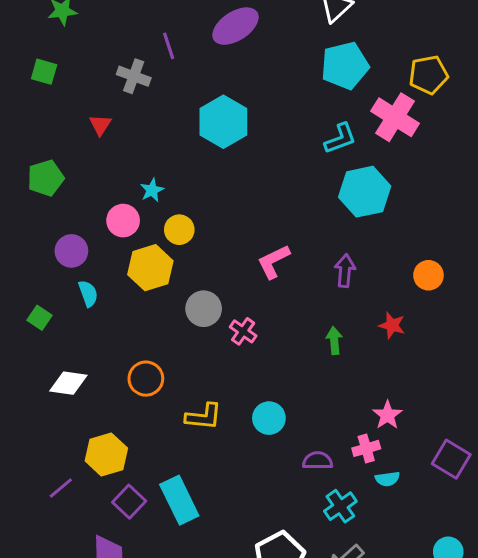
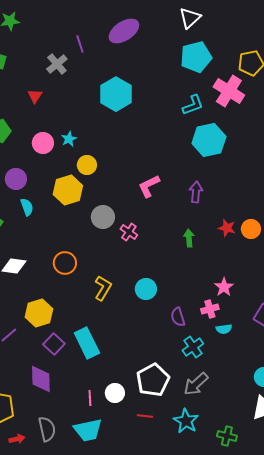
gray cross: (134, 76) -> (57, 64), turned 30
pink circle: (123, 221) -> (43, 143), moved
orange circle: (428, 275) -> (251, 229), moved
yellow L-shape: (204, 417) -> (103, 288), turned -65
purple semicircle: (318, 461) -> (178, 317), turned -108

